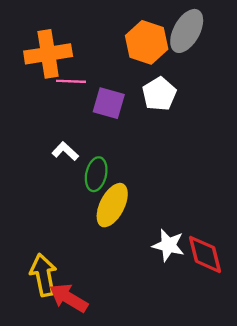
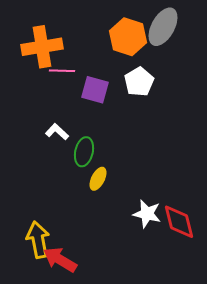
yellow ellipse: (112, 205) -> (98, 179), size x0.6

